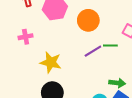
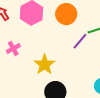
yellow star: (51, 62) -> (44, 64), turned -30

